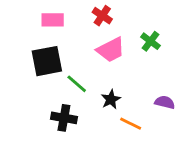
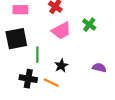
green line: (77, 84) -> (37, 55), turned 49
orange line: (131, 124) -> (51, 83), moved

